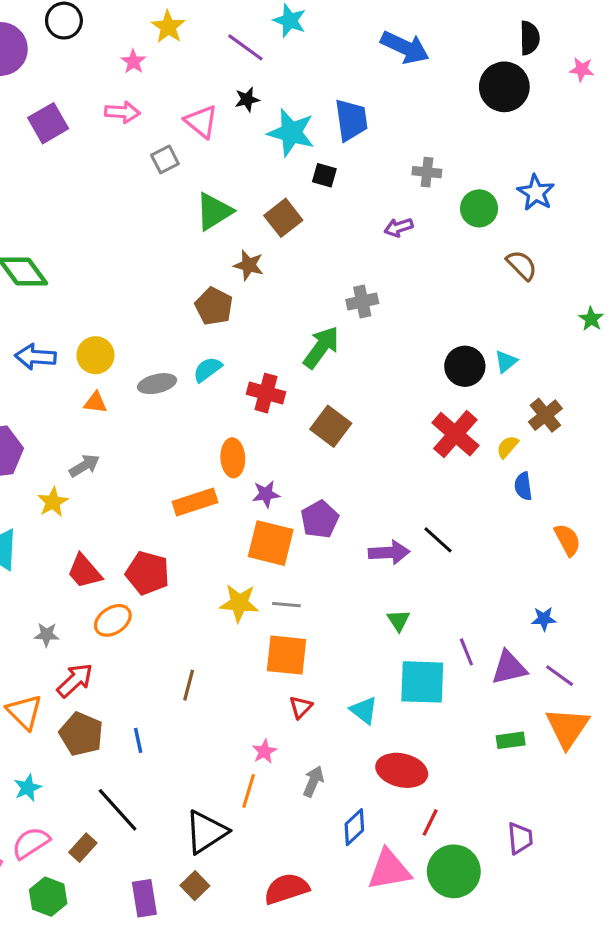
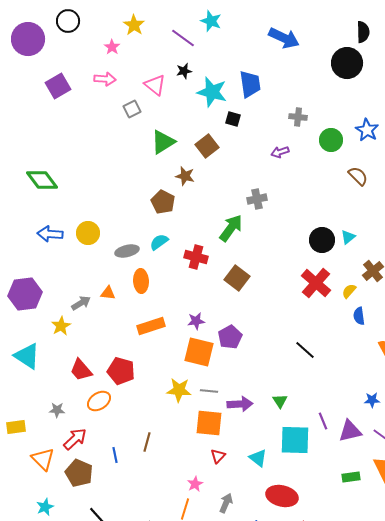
orange triangle: (95, 403) -> (108, 293), moved
orange ellipse: (233, 458) -> (141, 281), moved
purple arrow: (389, 553) -> (240, 404), moved
blue line: (138, 740) -> (115, 455), moved

